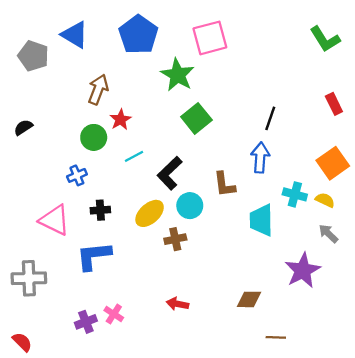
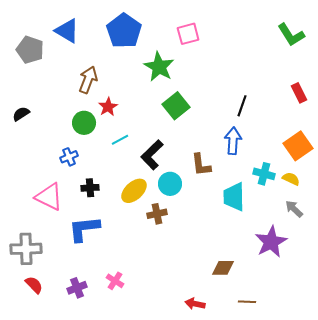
pink square: (210, 38) -> (188, 34), size x0.7
red arrow: (178, 304) -> (195, 304), moved
pink cross: (114, 314) -> (115, 281), moved
red semicircle: (22, 342) -> (34, 285), moved

